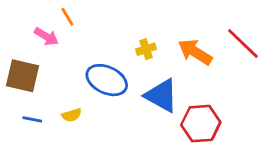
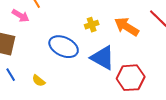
yellow semicircle: (72, 115) -> (39, 81), moved, turned 56
blue line: (32, 119) -> (11, 75), turned 48

